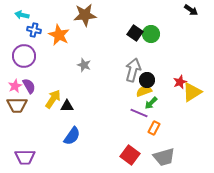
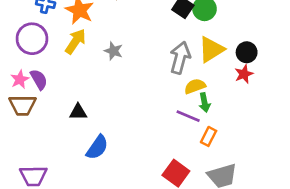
black circle: (147, 80) -> (247, 52), moved
yellow triangle: (192, 92) -> (211, 50), moved
yellow arrow: (53, 99) -> (75, 41), moved
green arrow: (151, 103) -> (204, 103), turned -56
black triangle: (67, 106) -> (78, 112), moved

